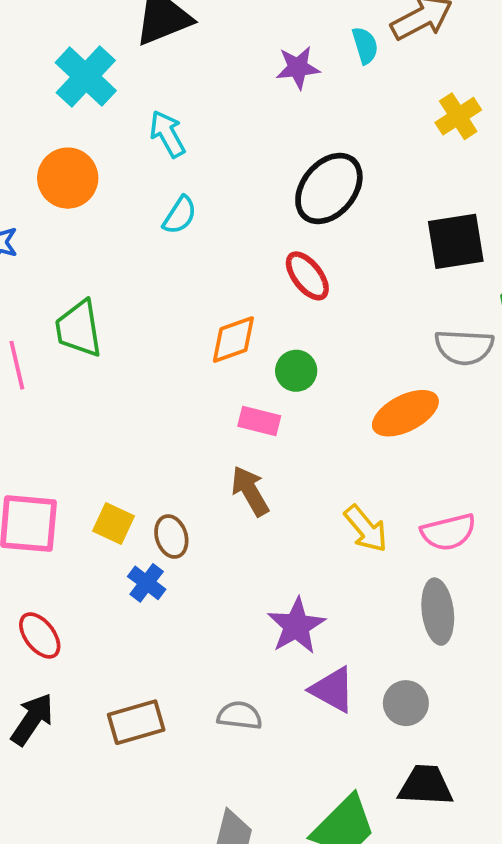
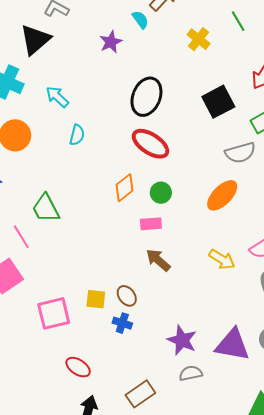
red ellipse: (307, 276) -> (150, 144), size x1.4
purple star: (296, 626) -> (182, 340), moved
purple triangle: (333, 690) -> (232, 345), size x1.4

